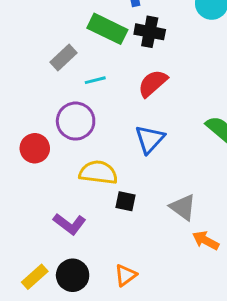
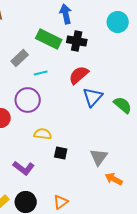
blue triangle: (150, 139) -> (93, 97), moved
yellow semicircle: (98, 172) -> (43, 134), size x0.7
gray triangle: (183, 207) -> (99, 157), turned 30

